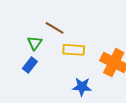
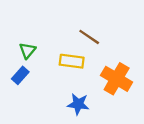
brown line: (55, 28) -> (89, 37), moved

